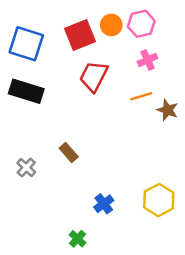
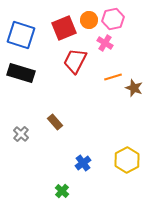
pink cross: (148, 60) -> (105, 43), moved, turned -35

